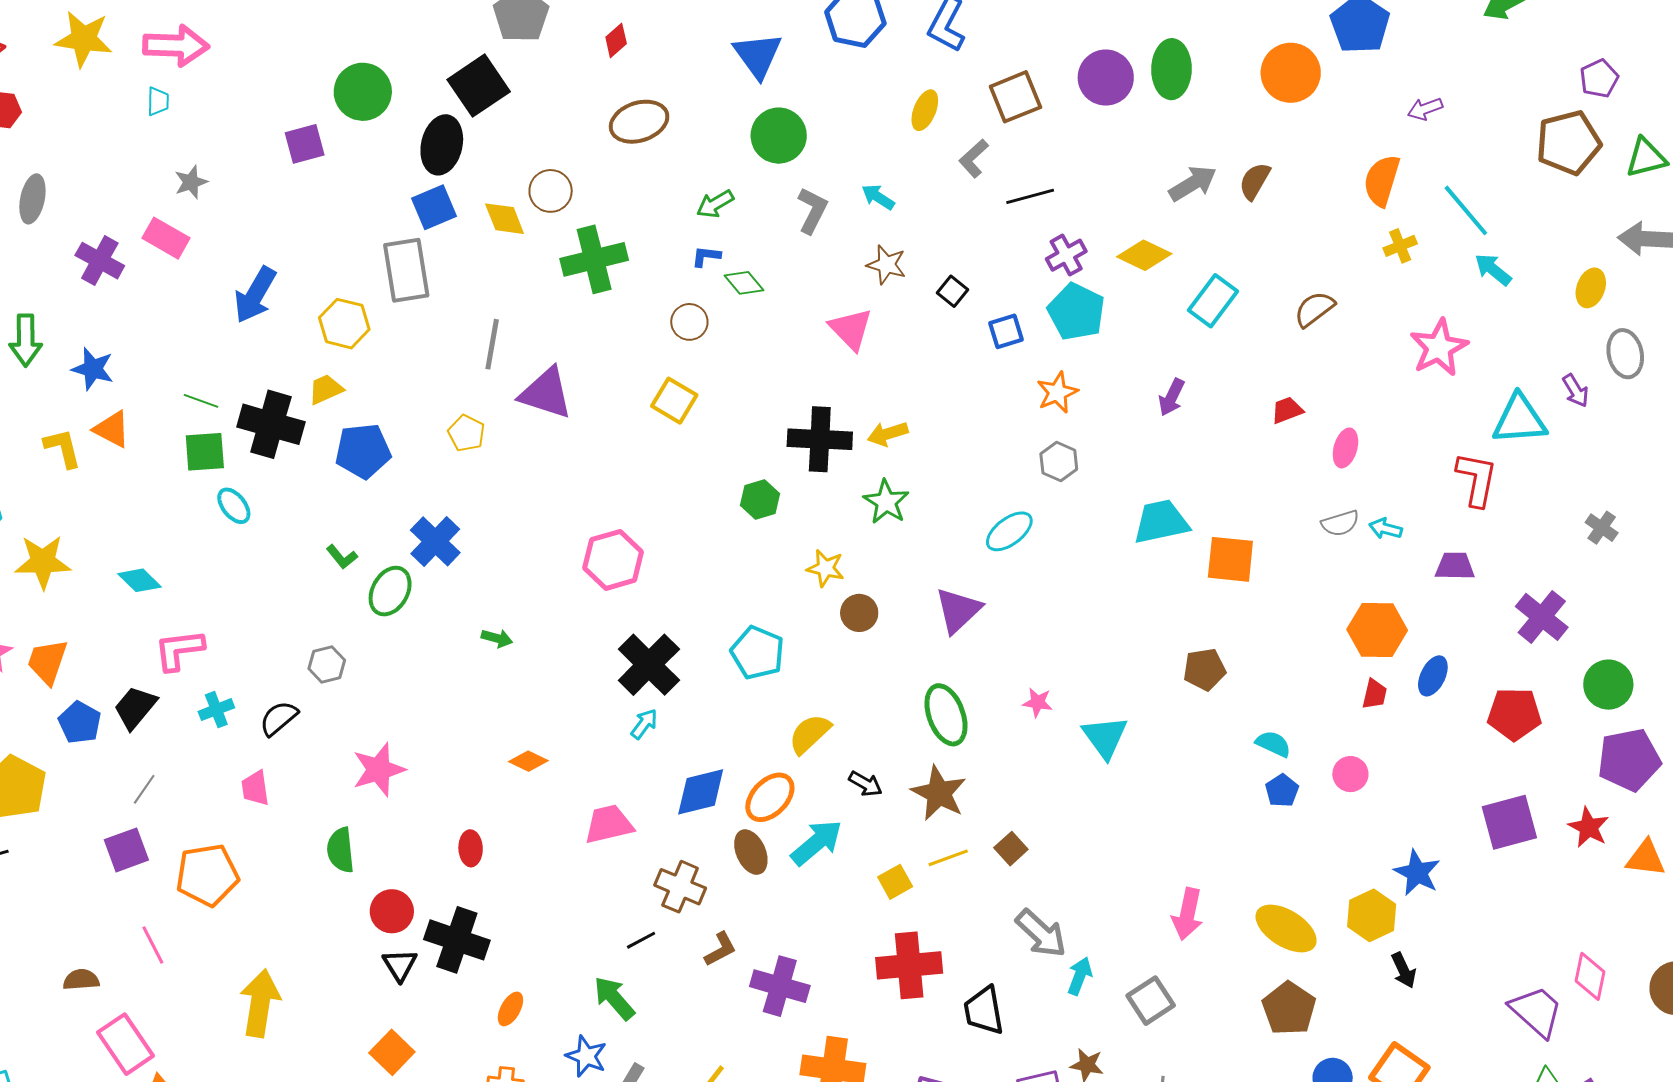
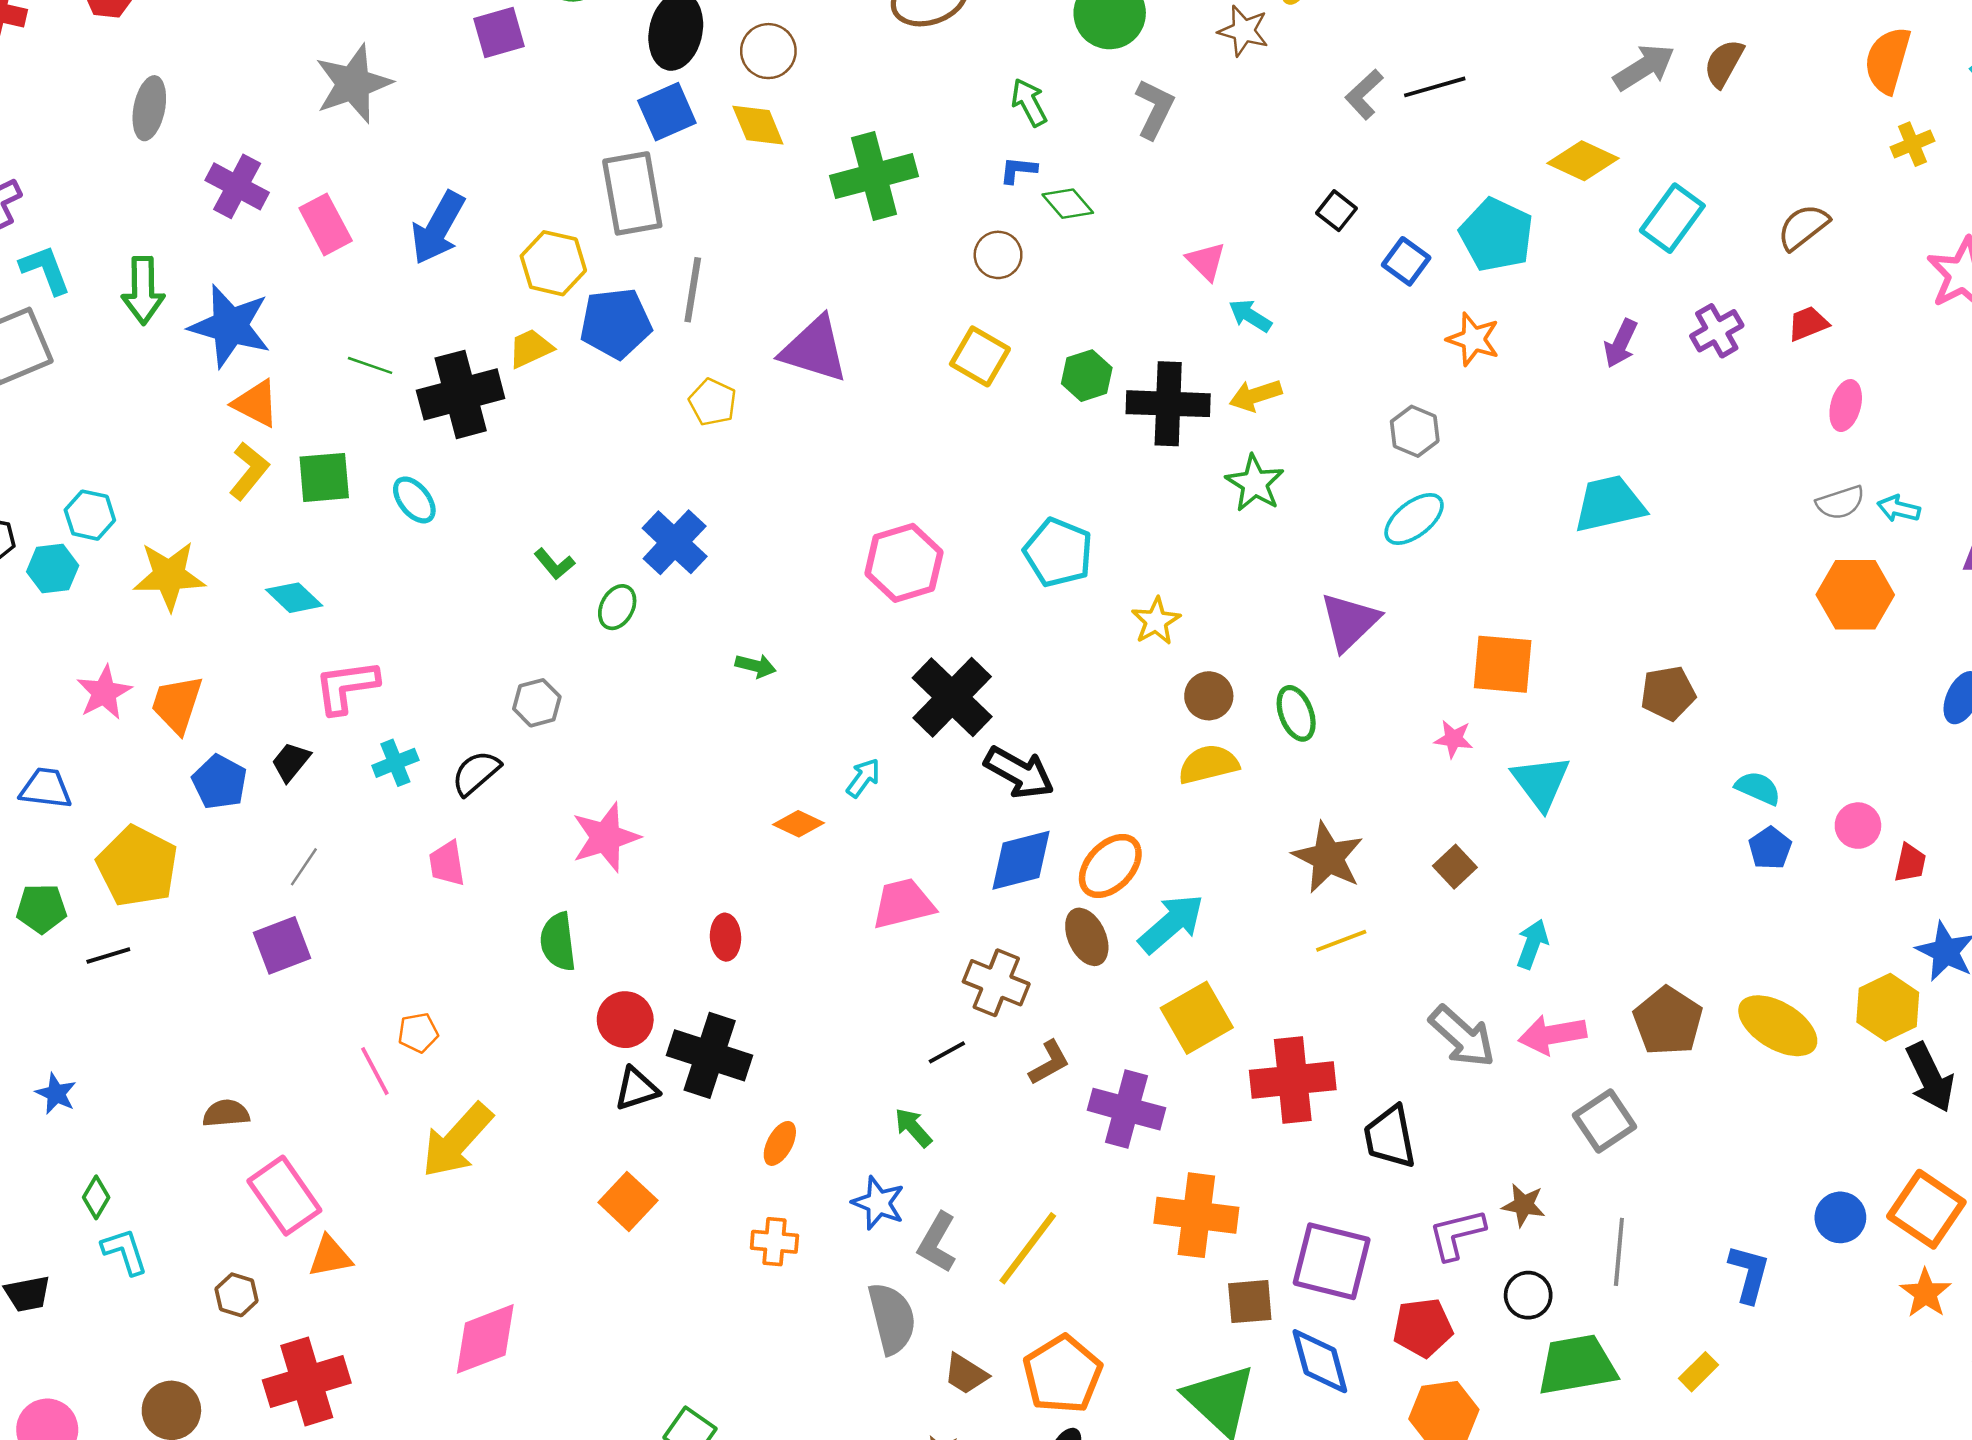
gray L-shape: (974, 158) -> (1364, 94), moved
gray star: (191, 182) -> (353, 84), size x1.8
brown circle: (551, 191) -> (768, 51), moved
cyan arrow: (878, 197) -> (1250, 316), moved
green arrow: (715, 204) -> (1029, 102), turned 93
pink rectangle: (166, 238) -> (326, 224), moved, turned 33
purple cross: (1066, 255) -> (1717, 331), moved
brown star: (886, 265) -> (1243, 31), moved
pink triangle: (851, 329) -> (1206, 261), size x0.7
blue square: (1006, 331) -> (1406, 261), turned -36
gray line: (492, 344) -> (693, 290), moved
blue star: (93, 369) -> (230, 326), size x1.5
orange star: (1057, 393) -> (1473, 339), turned -30
red trapezoid: (1287, 410) -> (1808, 324), moved
black cross: (271, 424) -> (461, 394), turned -30
yellow L-shape: (63, 448) -> (249, 471), moved, turned 54
blue pentagon: (363, 451) -> (616, 323), moved
green square: (205, 452) -> (324, 477), moved
gray hexagon: (1059, 462) -> (1415, 431), moved
green hexagon: (760, 499) -> (1087, 376), moved
orange square: (1230, 559) -> (1503, 664), moved
yellow star: (826, 568) -> (1156, 621), moved, turned 30
green ellipse: (390, 591) -> (617, 607), size x0.7
brown circle: (859, 613) -> (1209, 696), moved
orange hexagon: (1377, 630) -> (1855, 595), moved
cyan pentagon: (758, 653) -> (1058, 553), moved
red trapezoid: (1375, 694) -> (1910, 863), moved
black trapezoid: (135, 708) -> (291, 762), size x0.7
green ellipse: (946, 715) -> (1296, 713), moved, size x0.7
cyan arrow: (644, 724) -> (863, 778), moved
yellow semicircle: (810, 734) -> (1208, 764), moved, turned 30
black arrow: (865, 784) -> (1019, 773), moved, size x1.6
brown square: (1011, 849) -> (1455, 867), moved
orange pentagon: (207, 875) -> (418, 1033), moved, size x0.5
yellow square: (895, 882) -> (1197, 1018), moved, size x1.6
pink arrow: (1187, 914) -> (1552, 1035), moved, turned 69
pink line: (153, 945) -> (375, 1071), moved
black triangle: (400, 965) -> (636, 1089), turned 45
black arrow: (1404, 970) -> (1930, 1077), size x1.5
cyan arrow: (1080, 976) -> (1532, 944), moved
green arrow: (614, 998) -> (913, 1128), size x0.7
yellow arrow: (260, 1003) -> (457, 1140), turned -146
brown pentagon: (1289, 1008) -> (1668, 1021), moved

